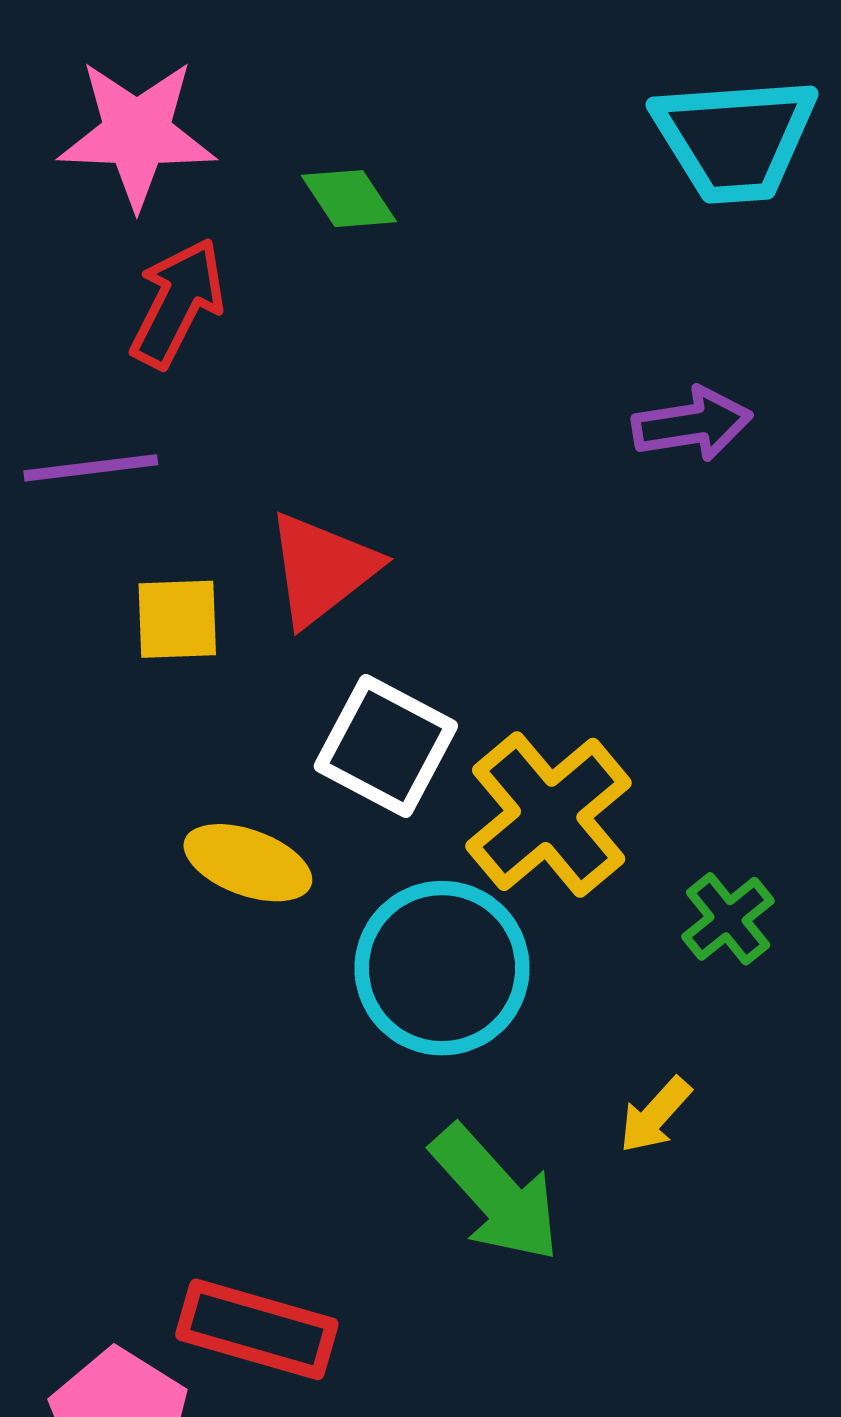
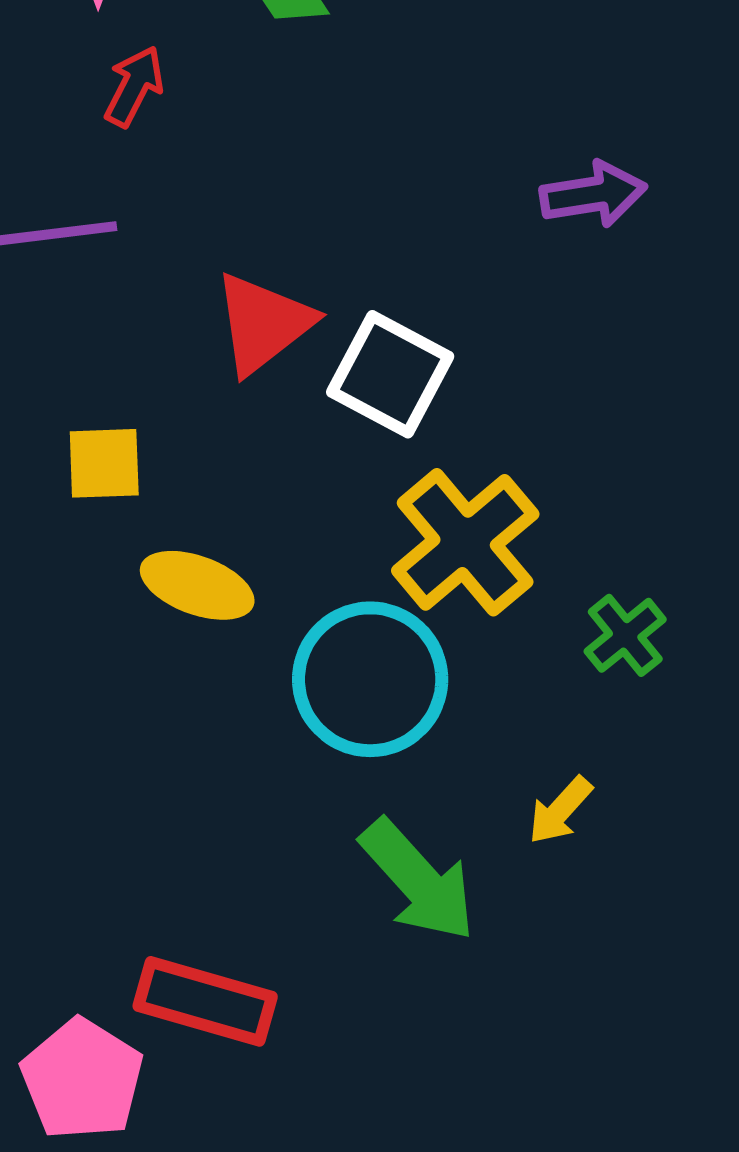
red arrow: (177, 303) -> (134, 86), size x0.7
yellow square: (177, 619) -> (104, 463), moved
white square: (386, 746) -> (390, 374), moved

